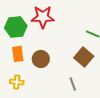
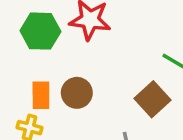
orange rectangle: (18, 54) -> (41, 95), moved

